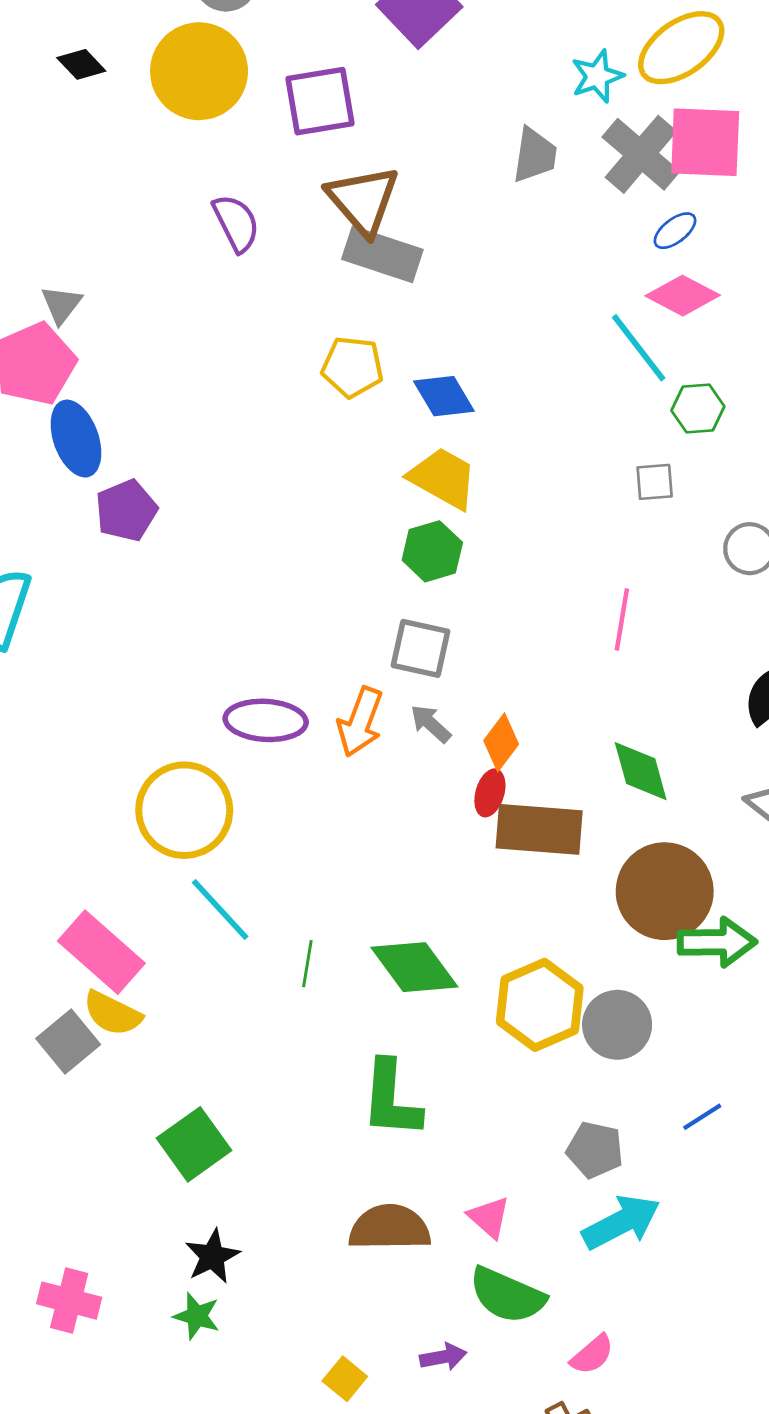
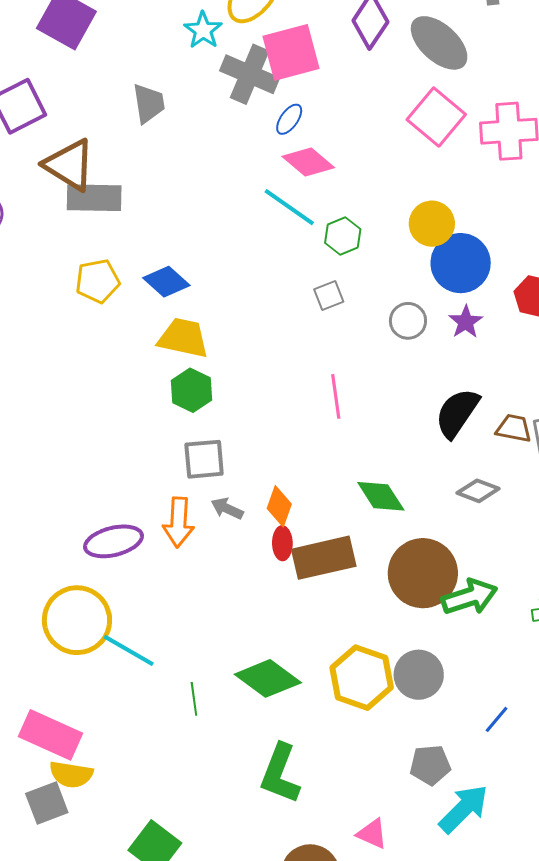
gray trapezoid: (535, 155) -> (149, 103), moved
pink diamond: (683, 296) -> (308, 162), turned 30
cyan line: (220, 910) -> (129, 650), moved
gray square: (68, 1041) -> (47, 803), turned 36
green L-shape: (391, 1099) -> (280, 774), turned 34

